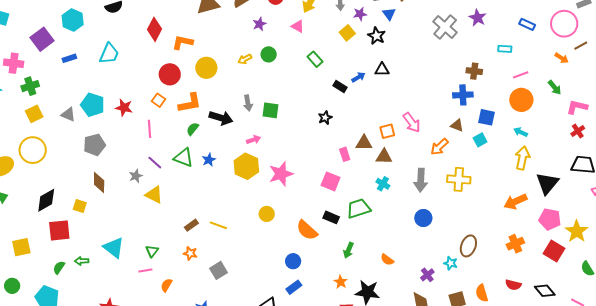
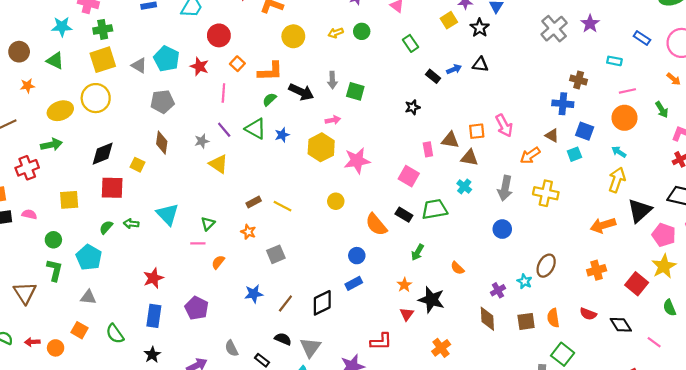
red circle: (170, 74) -> (219, 35), moved
yellow square: (34, 114) -> (103, 60), size x1.4
pink pentagon: (550, 219) -> (664, 235), moved

